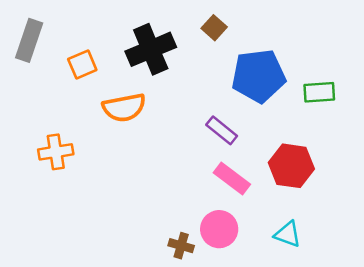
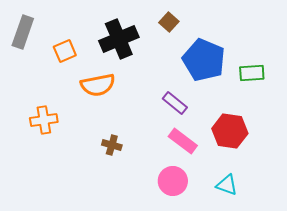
blue pentagon: (258, 76) -> (204, 60), turned 30
brown cross: (181, 246) -> (112, 145), moved

